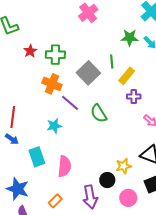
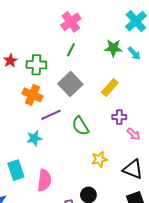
green line: (112, 62) -> (71, 50), moved, turned 32
purple cross: (134, 96) -> (119, 117), moved
purple line: (70, 103) -> (51, 115), turned -66
yellow star: (124, 166) -> (99, 159), moved

